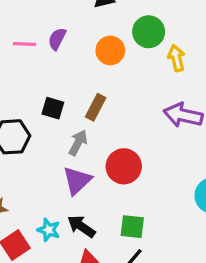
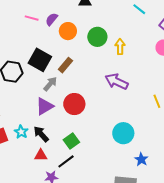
green circle: (149, 32) -> (97, 37), moved
orange circle: (110, 50) -> (68, 31), moved
black square: (53, 108) -> (40, 60), size x1.6
green square: (132, 227) -> (71, 141), turned 35

